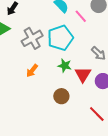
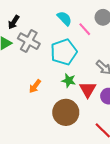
gray cross: (32, 38) -> (29, 41), moved, turned -30
brown circle: (61, 96) -> (66, 112), size x1.6

